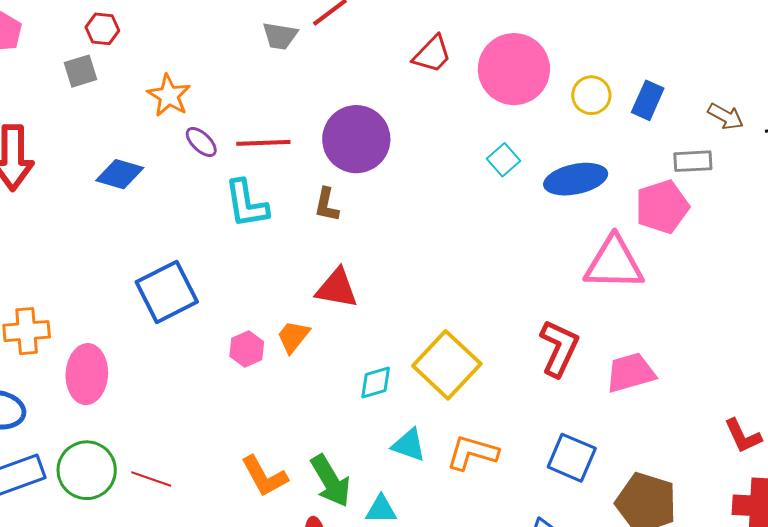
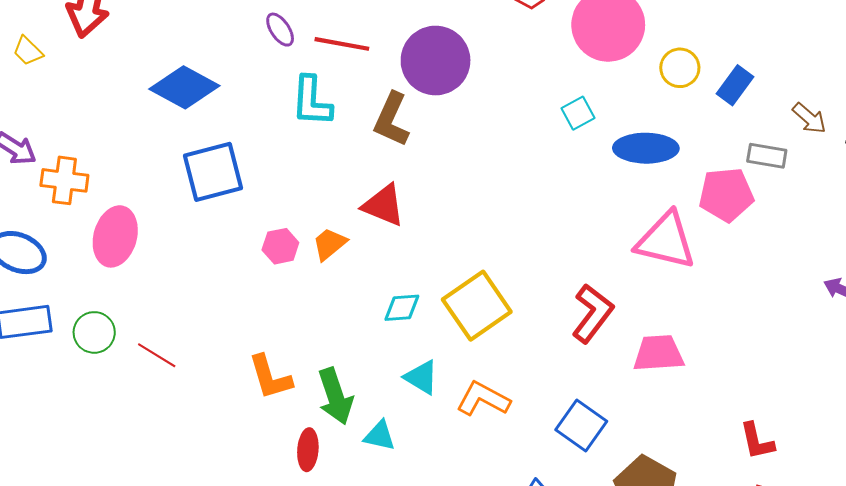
blue diamond: (120, 174) -> (184, 87), moved, size x1.4
brown L-shape: (327, 205) -> (392, 120), size x1.5
green circle: (87, 470) -> (94, 332), size x0.7

